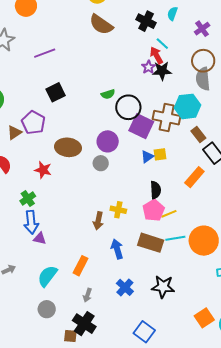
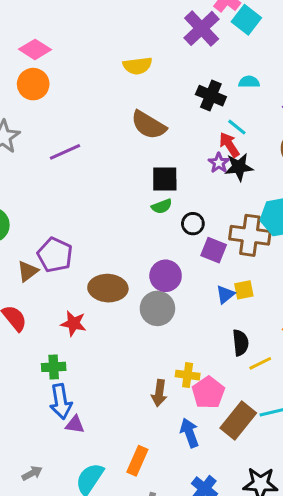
cyan semicircle: (172, 14) -> (249, 82), turned 72
brown semicircle: (101, 25) -> (149, 125), moved
black square: (56, 92) -> (165, 179), moved, turned 30
black circle: (128, 107) -> (193, 224), size x0.6
purple square: (141, 126) -> (214, 250), size x0.7
gray circle: (101, 163) -> (157, 308), size x1.5
green cross: (28, 199) -> (54, 367), turned 35
pink pentagon: (154, 210) -> (208, 393), moved
yellow line: (169, 214) -> (260, 363), moved
brown rectangle: (151, 243) -> (238, 421), turned -65

